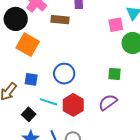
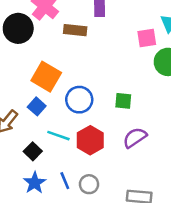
orange square: (28, 45) -> (46, 77), moved
green square: (115, 74) -> (123, 101), moved
blue square: (31, 79) -> (37, 106), turned 32

